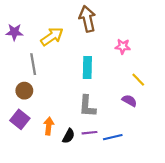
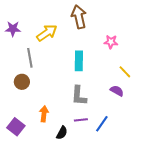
purple square: (20, 119) -> (16, 127), moved
black semicircle: (69, 136) -> (62, 133), moved
blue line: (113, 137) -> (102, 124), turned -42

